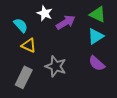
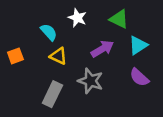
green triangle: (98, 14) -> (119, 19), moved
purple arrow: (66, 22) -> (102, 49), moved

